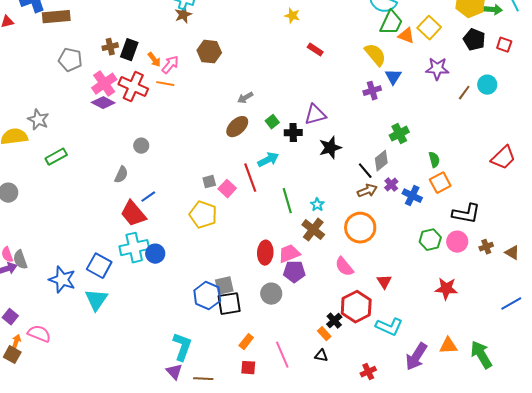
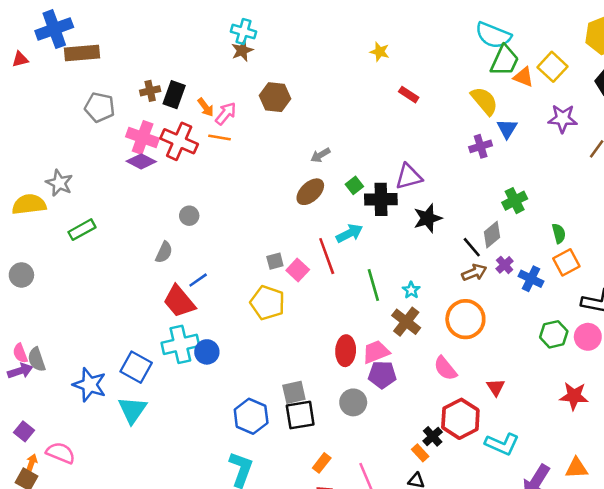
pink cross: (104, 84) -> (143, 137), turned -35
black cross: (293, 133) -> (381, 199), size x1.4
blue hexagon: (207, 296) -> (251, 416), moved

